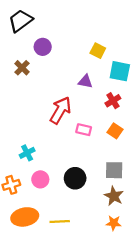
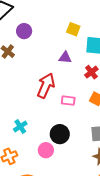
black circle: (75, 178) -> (60, 134), moved
pink circle: (40, 179) -> (46, 150), moved

